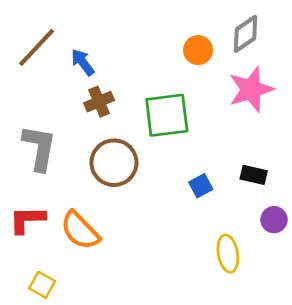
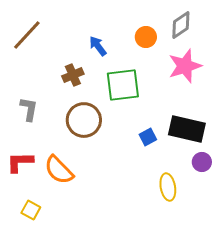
blue arrow: (83, 62) -> (98, 46), moved
gray L-shape: (39, 148) -> (29, 109), size x0.7
black rectangle: (254, 175) -> (187, 129), size x1.8

